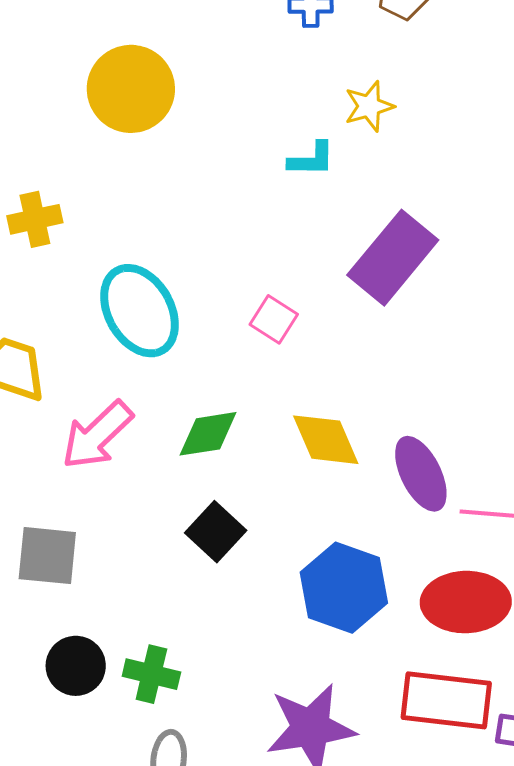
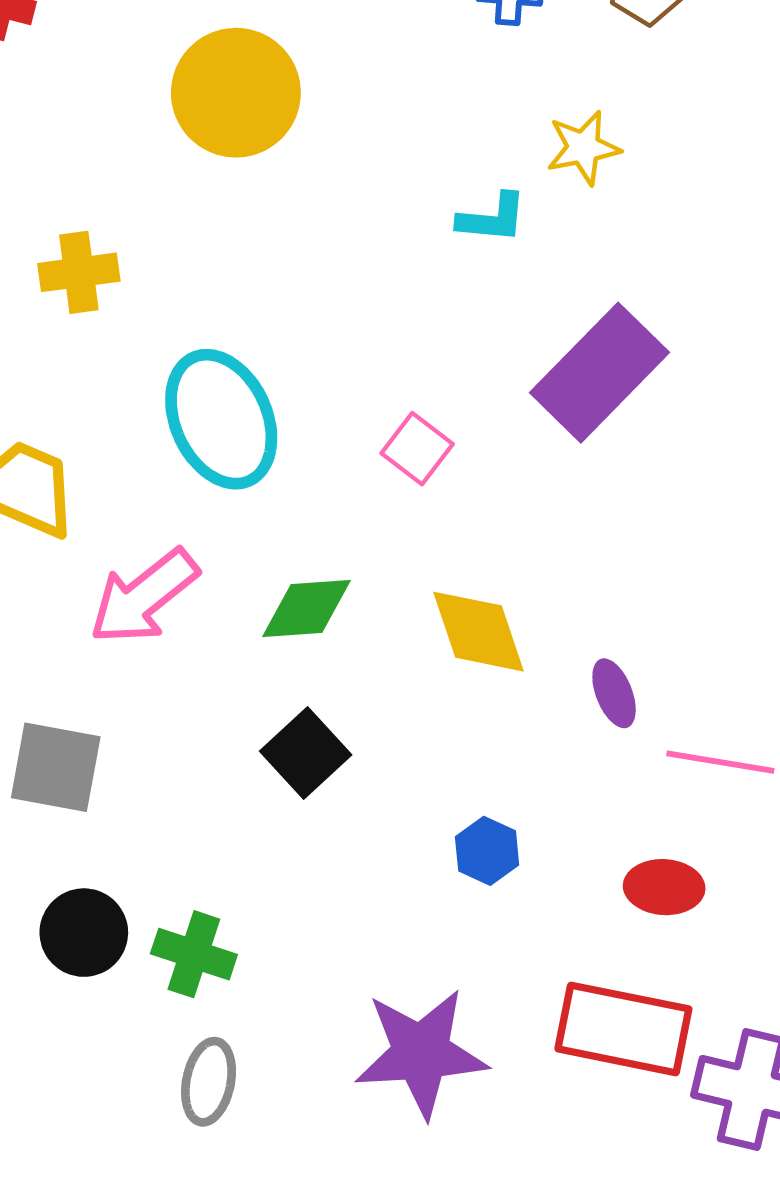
purple ellipse: (421, 474) -> (614, 693), size x0.6
blue hexagon: (344, 588) -> (487, 851), size x0.5
red ellipse: (466, 602) -> (664, 887), size x0.6

